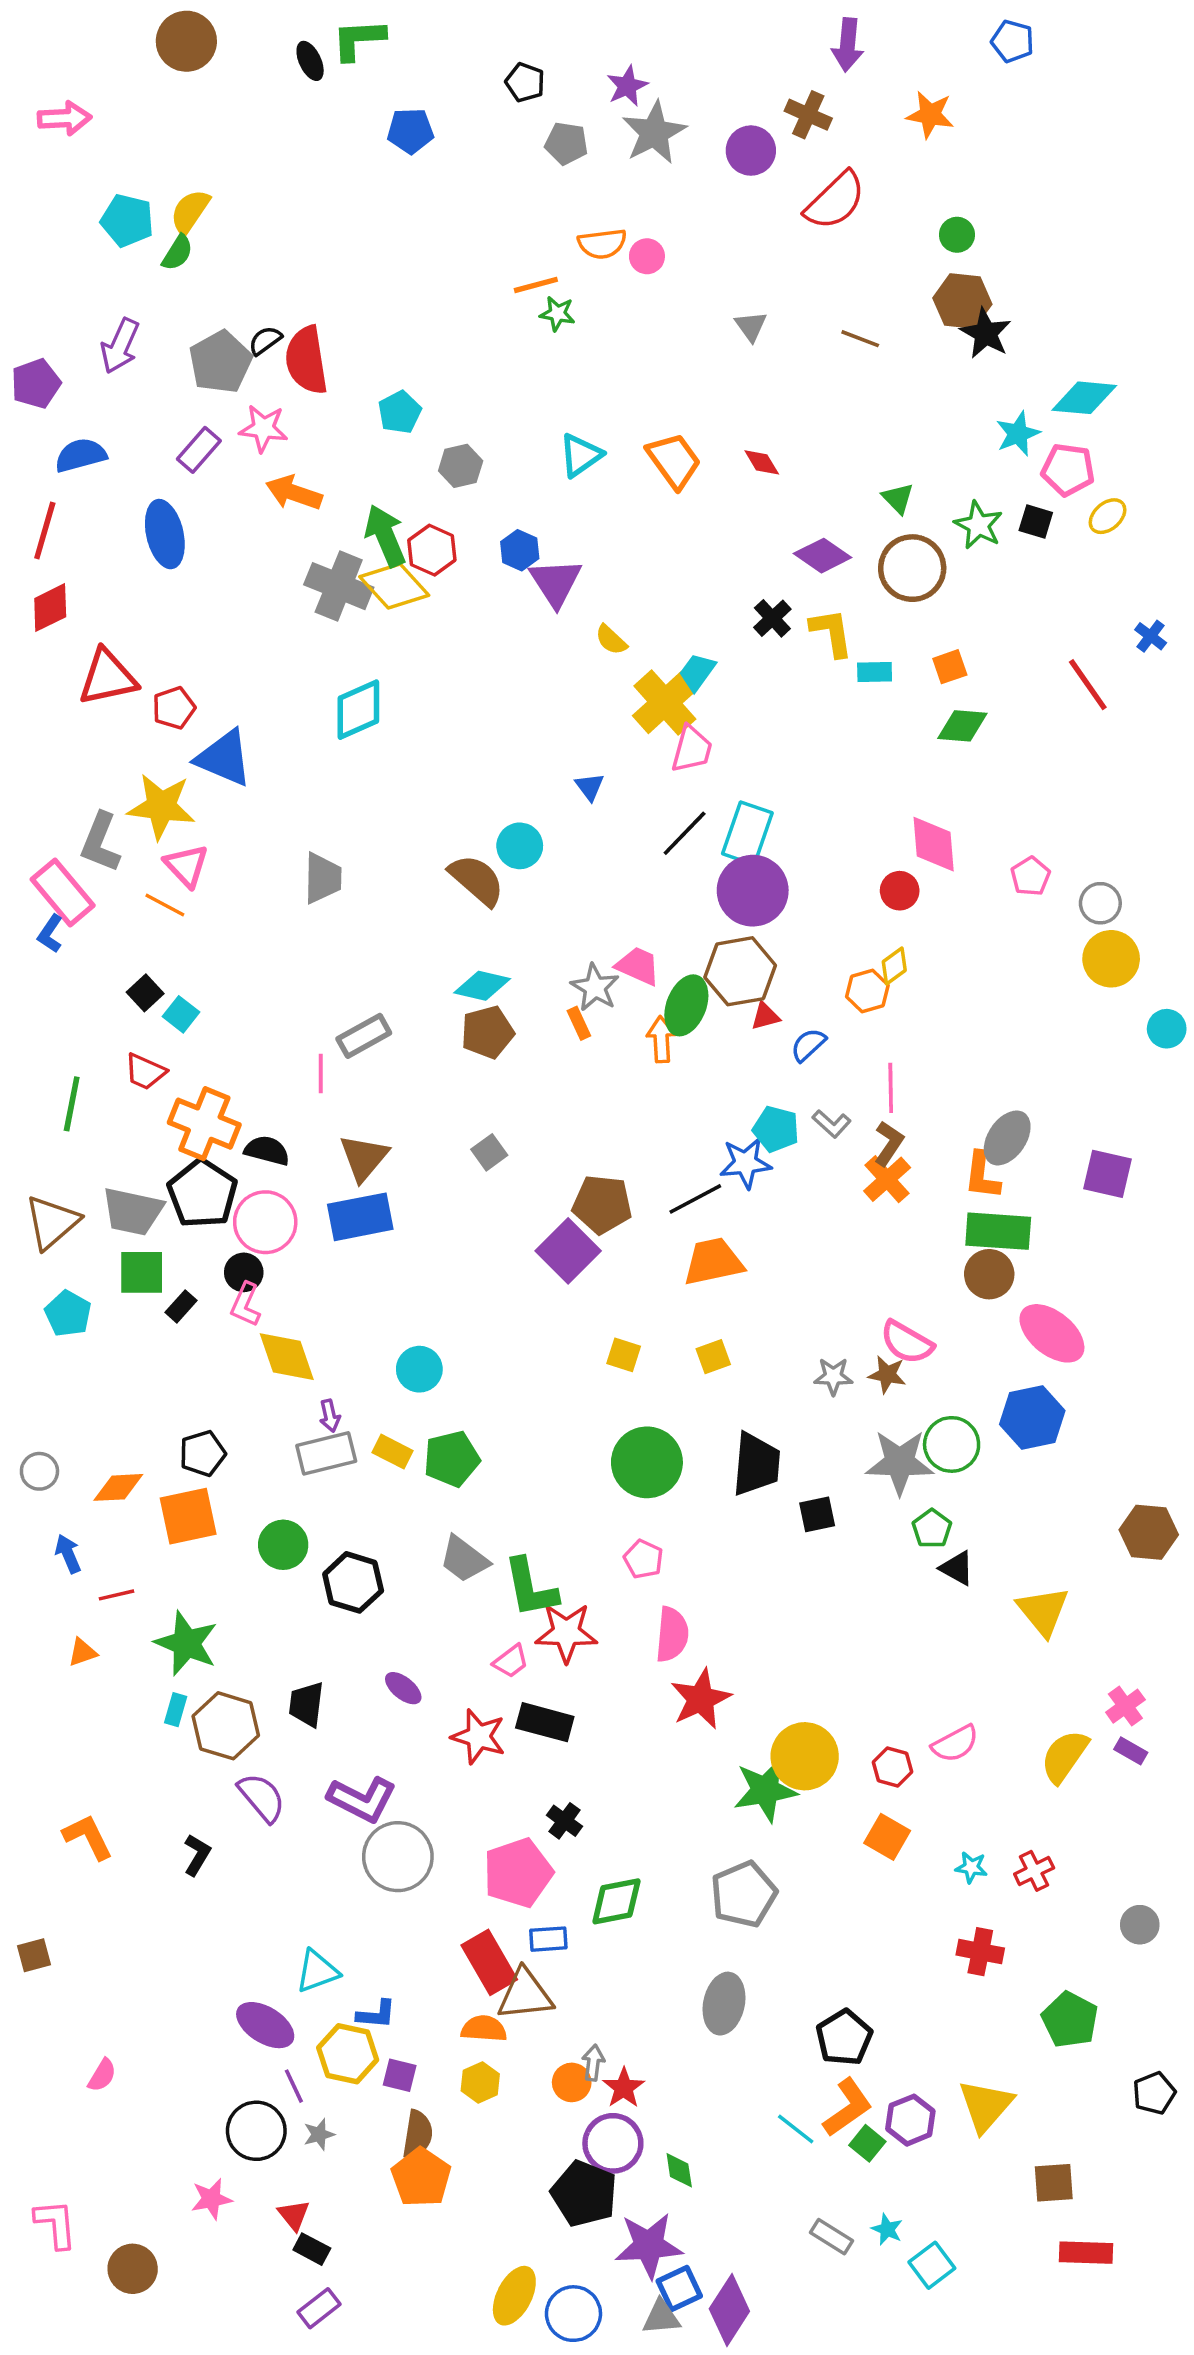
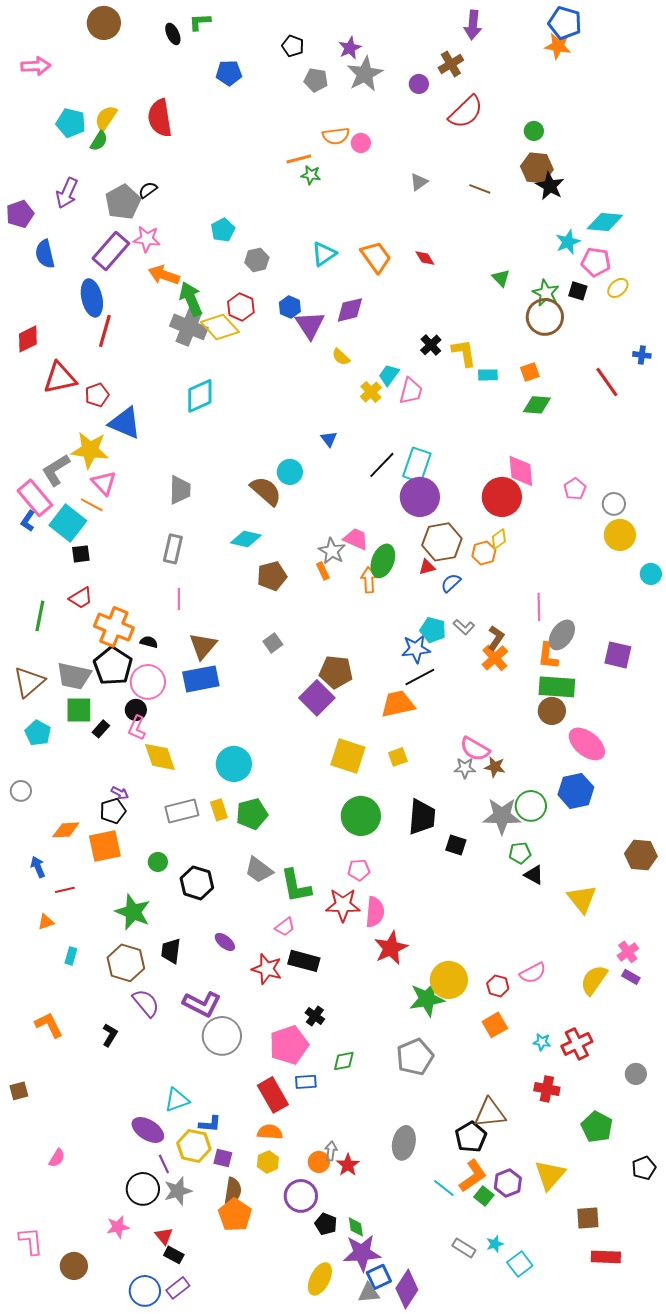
green L-shape: (358, 39) -> (200, 22), size x0.7
blue pentagon: (1013, 41) -> (565, 23), size x1.4
brown cross: (808, 115) -> (451, 64), turned 35
orange star: (930, 115) -> (558, 46), moved
purple circle: (751, 151) -> (419, 84), size x0.7
gray triangle: (751, 326) -> (419, 182), turned 30
red semicircle: (306, 360) -> (160, 118), moved
purple rectangle: (199, 450) -> (111, 251), size x1.5
blue semicircle: (81, 455) -> (45, 254), turned -88
red line: (45, 530) -> (105, 331), moved
green arrow: (385, 536) -> (191, 299), moved
purple diamond: (823, 556) -> (350, 310), moved, turned -48
brown circle: (912, 568) -> (545, 317), moved
blue cross: (1151, 636) -> (642, 355), turned -30
yellow cross: (665, 703) -> (371, 392), size x0.6
pink trapezoid: (692, 749) -> (411, 391), moved
gray L-shape: (100, 842) -> (56, 470), turned 36
red circle: (900, 891) -> (502, 497), size x1.8
brown hexagon: (740, 971) -> (442, 542), moved
cyan diamond: (482, 986) -> (246, 539), moved
black square: (145, 993) -> (81, 554), turned 36
cyan square: (181, 1014) -> (68, 523), moved, size x1.8
gray rectangle: (364, 1036) -> (173, 549), moved, turned -48
red trapezoid: (145, 1072) -> (81, 598), turned -55
pink line: (891, 1088) -> (539, 607), moved
black semicircle: (267, 1151) -> (149, 642), size x0.7
black line: (695, 1199) -> (420, 677), moved
pink semicircle: (907, 1342) -> (475, 749), moved
yellow square: (624, 1355) -> (348, 756), size x1.8
cyan circle: (419, 1369) -> (234, 764), size x1.4
purple arrow: (330, 1416) -> (120, 793), moved, turned -48
yellow rectangle: (392, 1452) -> (219, 810), turned 45
gray circle: (39, 1471) -> (21, 791), moved
black square: (817, 1514) -> (456, 845), turned 30
green pentagon: (932, 1529) -> (520, 853), turned 30
green circle: (283, 1545) -> (158, 862), size x0.7
pink pentagon: (643, 1559) -> (359, 870), turned -30
red star: (566, 1633) -> (343, 905), moved
green star: (186, 1643) -> (133, 912), moved
cyan rectangle: (176, 1710) -> (71, 956), moved
orange square: (887, 1837) -> (495, 1025), turned 30
red cross: (1034, 1871) -> (577, 1044), size x1.4
green diamond: (616, 1901) -> (344, 1061), size x0.7
brown triangle: (525, 1995) -> (490, 1113), moved
gray ellipse: (724, 2004) -> (404, 1143), moved
gray star: (319, 2134) -> (178, 1191), size x1.6
purple circle: (613, 2143) -> (301, 1196), moved
green diamond: (679, 2170) -> (356, 1227), moved
black pentagon: (584, 2194) -> (326, 1224), size x0.6
cyan star: (887, 2229) -> (495, 1244), turned 30
yellow ellipse: (514, 2296) -> (320, 1279), moved
blue circle: (573, 2314) -> (145, 1291), moved

